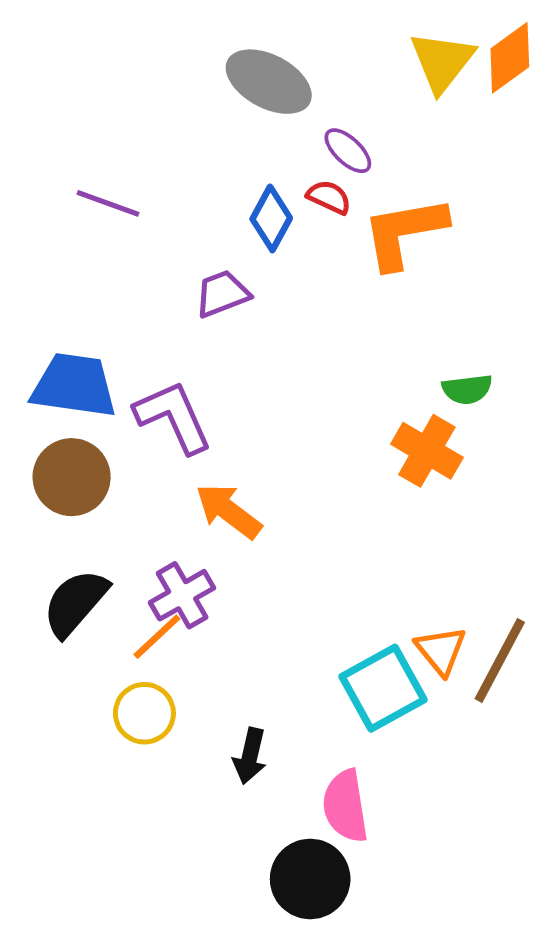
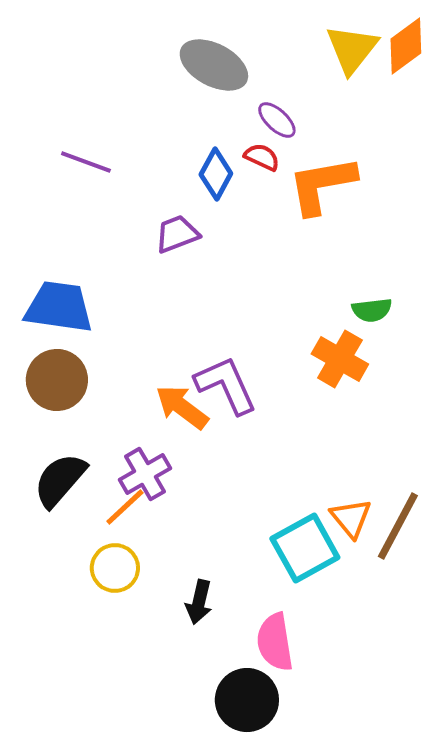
purple L-shape: (173, 417) -> (226, 385), moved

